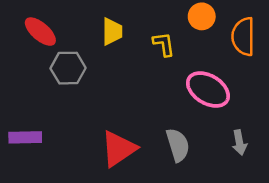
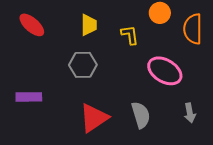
gray hexagon: (68, 68) -> (83, 65), moved
purple rectangle: (25, 137) -> (29, 97), moved

